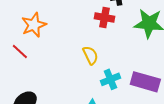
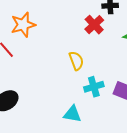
red cross: (105, 18) -> (94, 25), turned 30

